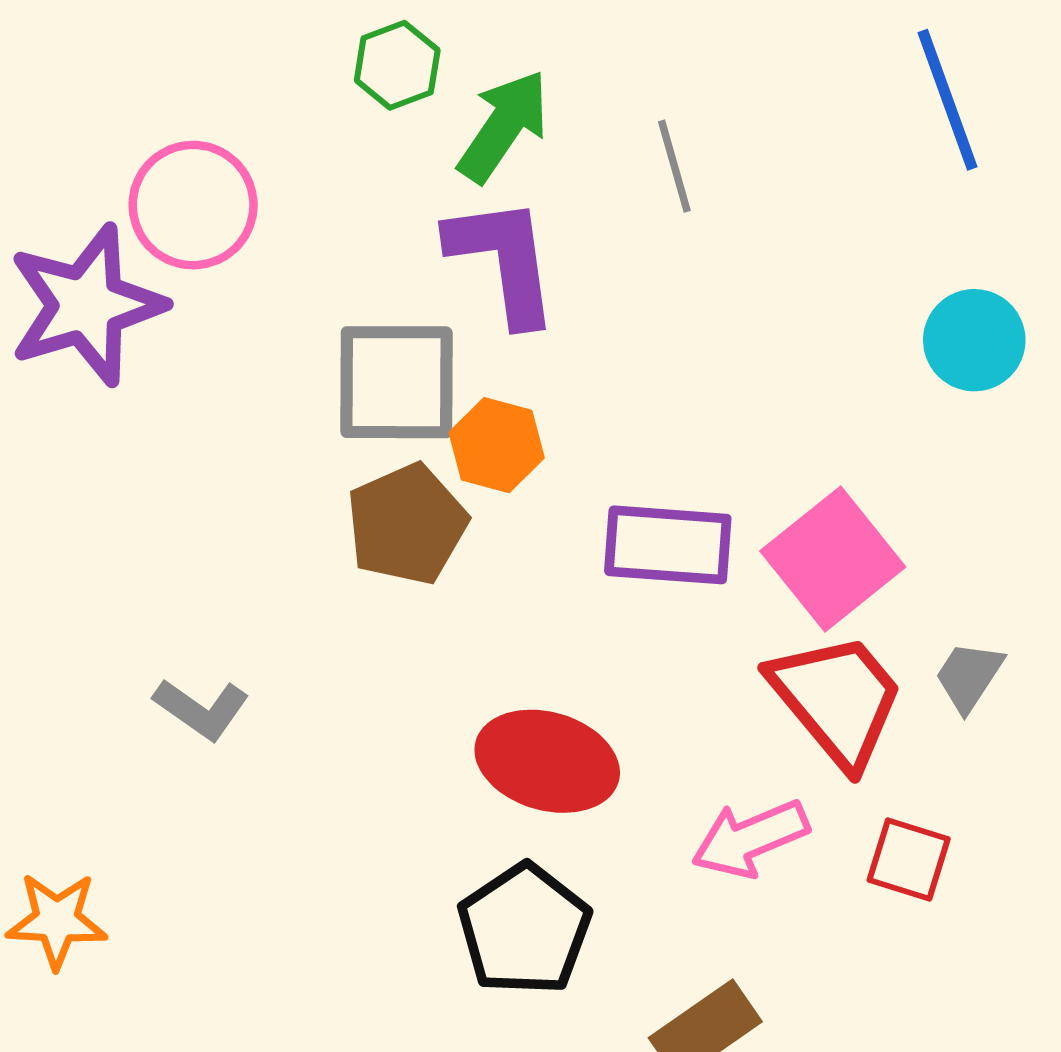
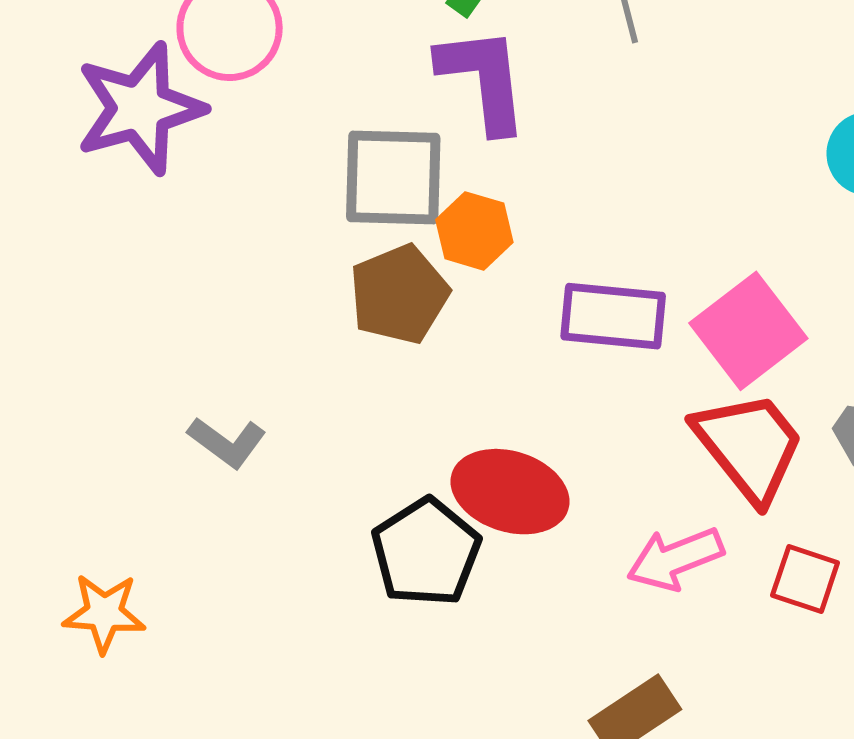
black pentagon: (524, 929) -> (426, 552), moved

